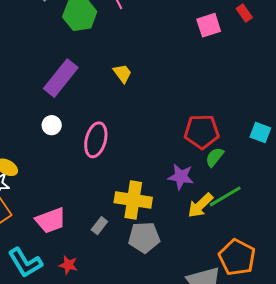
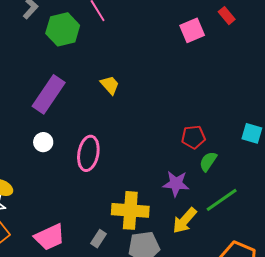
red pentagon: (202, 132) -> (193, 137), size x0.7
yellow arrow: (200, 205) -> (185, 221), moved

